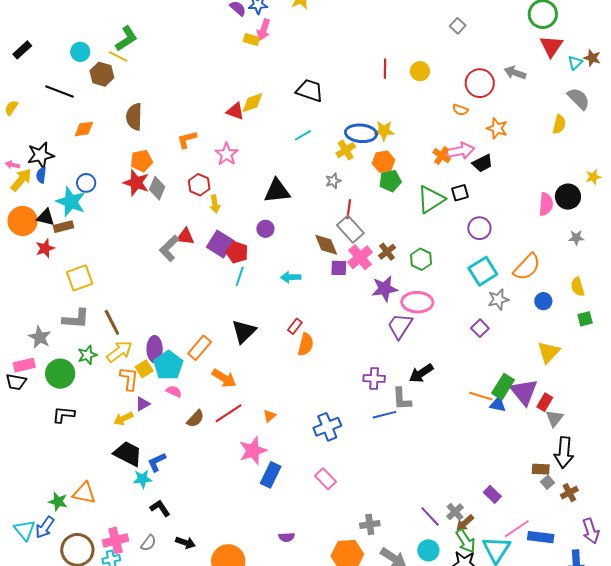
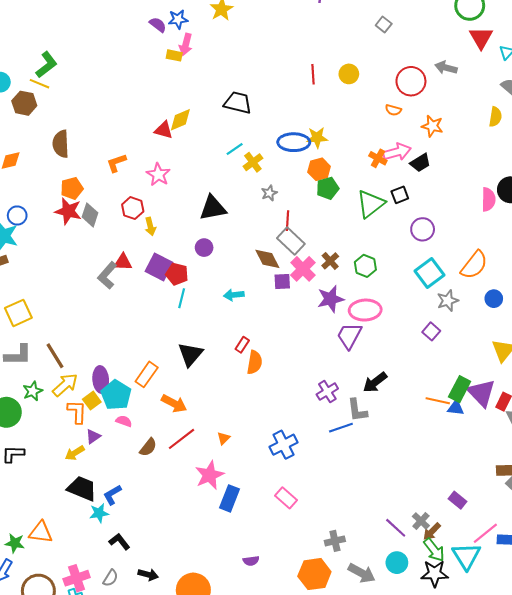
yellow cross: (346, 150) -> (253, 162), moved
purple cross: (374, 379) -> (327, 392), turned -30

